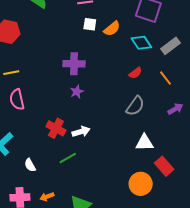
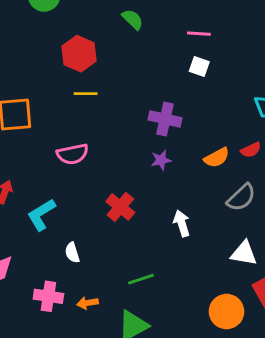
orange semicircle: (112, 29) -> (217, 158), moved
yellow line: (11, 73) -> (86, 94), moved
pink semicircle: (17, 99) -> (72, 154), turned -100
white arrow: (81, 132) -> (182, 223), moved, turned -102
green line: (68, 158) -> (141, 279), moved

